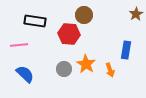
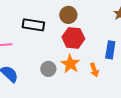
black rectangle: (35, 21) -> (33, 25), moved
red hexagon: (69, 34) -> (73, 38), moved

